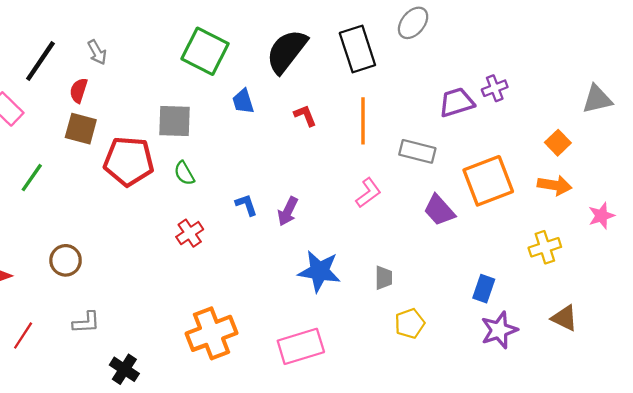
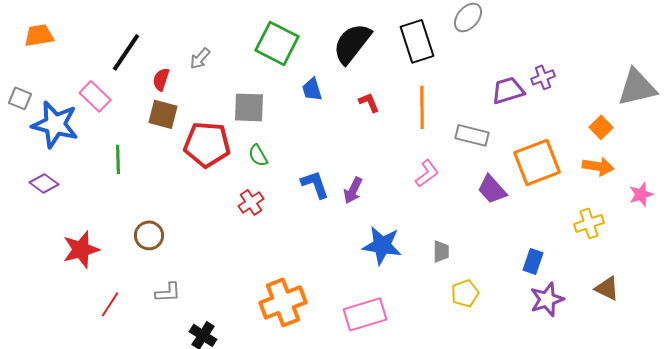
gray arrow: (97, 52) -> (200, 58), moved, turned 70
gray triangle: (597, 99) -> (637, 87), size x1.4
green line: (32, 178) -> (118, 159), turned -36
blue L-shape: (246, 205) -> (315, 184), size x1.4
red cross: (190, 233) -> (251, 202), moved

